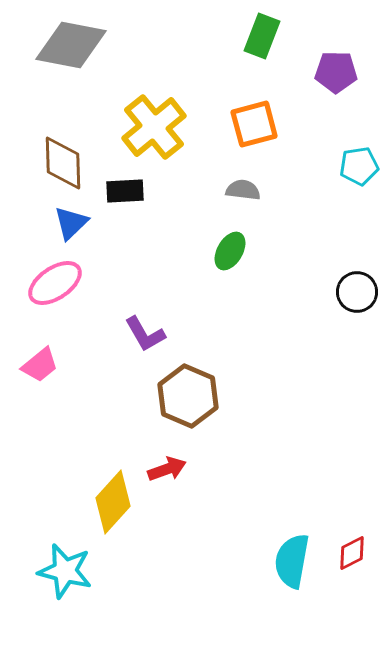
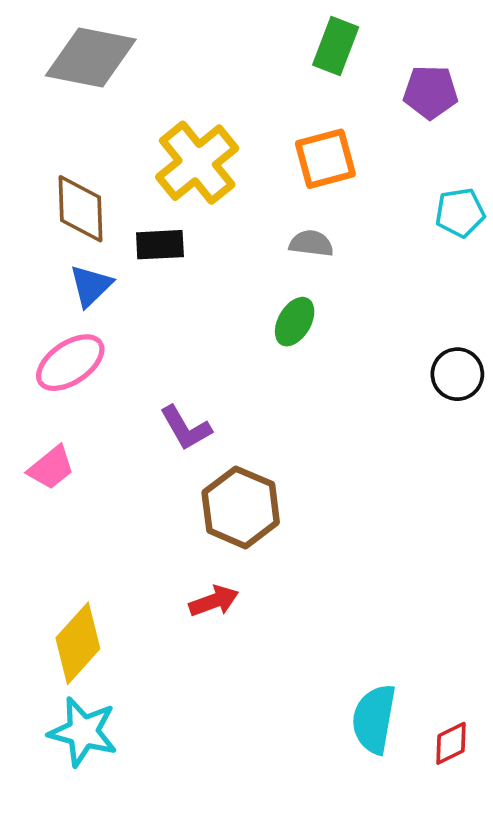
yellow diamond: (113, 502) -> (78, 643), moved
red diamond: (352, 553) -> (451, 743), moved

